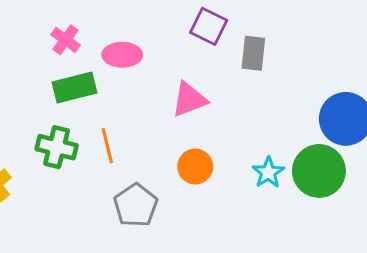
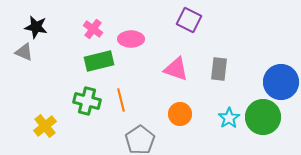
gray rectangle: (253, 53) -> (219, 69), moved
pink triangle: (189, 99) -> (176, 69), turned 40

